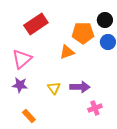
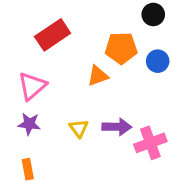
black circle: (105, 20) -> (153, 14), moved
pink cross: (95, 108) -> (150, 143), moved, size x1.5
orange rectangle: (29, 116) -> (28, 169), moved, turned 32

